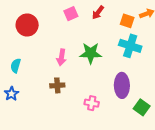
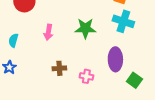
pink arrow: (61, 57) -> (48, 32), moved
brown cross: (57, 85) -> (59, 68), moved

